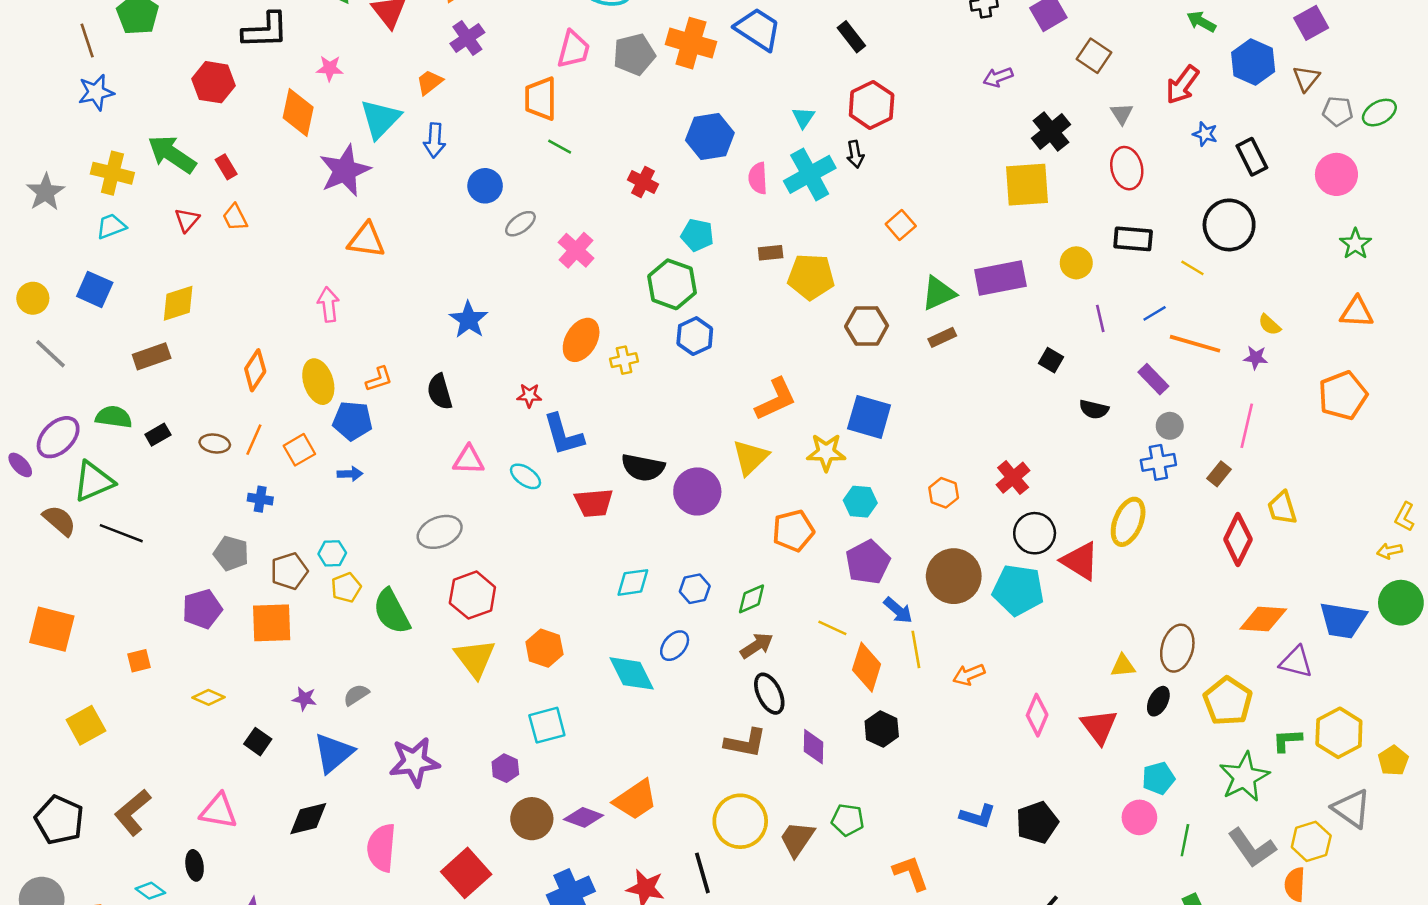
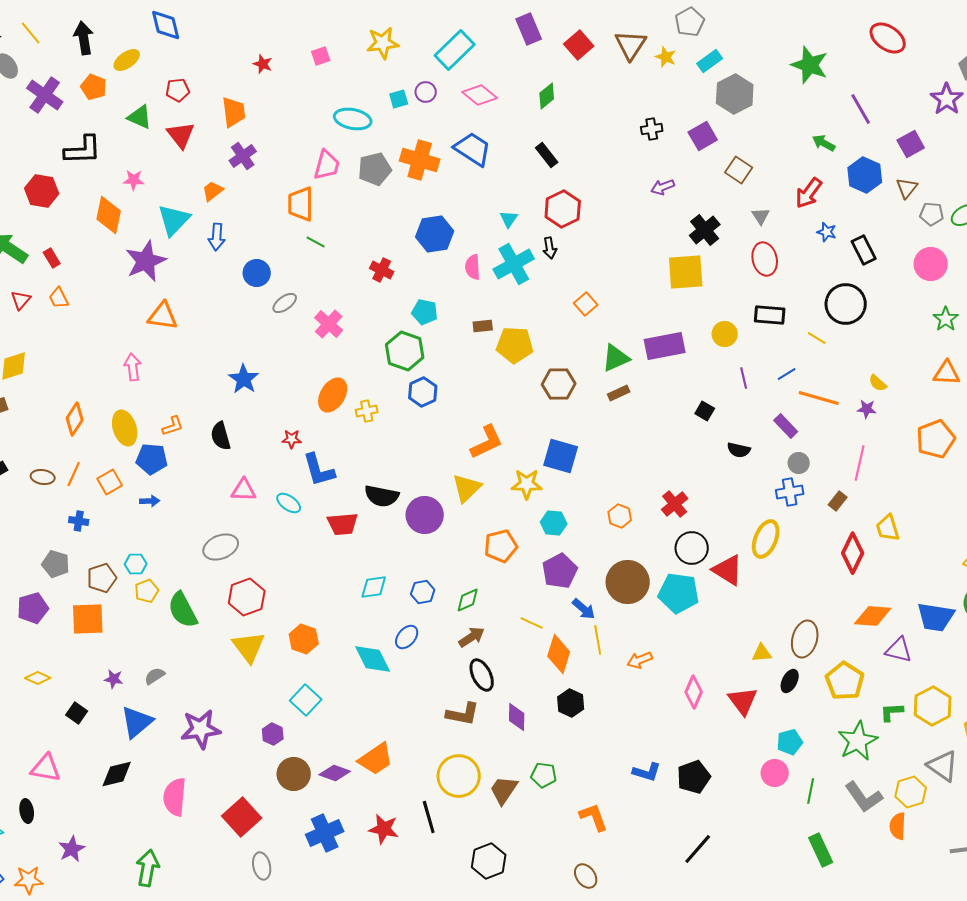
cyan square: (547, 725) -> (306, 700), turned -32

